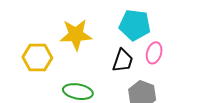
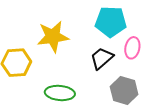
black trapezoid: (123, 61) -> (102, 58), turned -145

